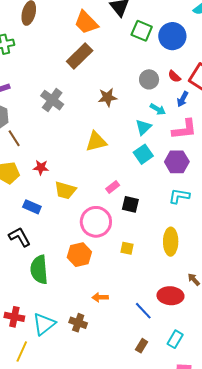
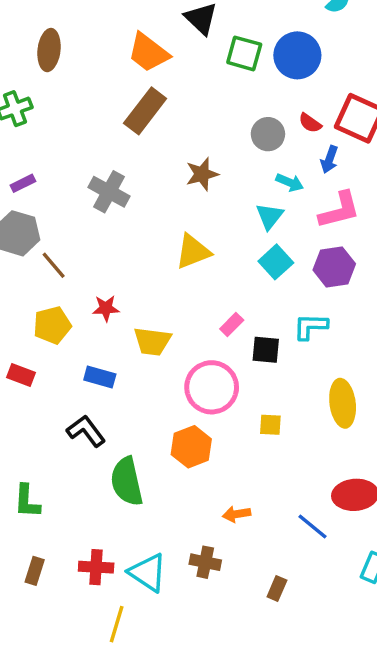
cyan L-shape: (179, 196) -> (311, 327), moved
cyan triangle: (44, 324) -> (148, 573), turned -40
brown rectangle: (142, 346) -> (277, 589), moved

